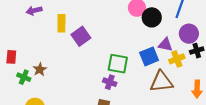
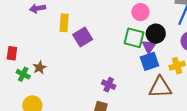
black circle: (152, 17) -> (156, 34), moved
purple triangle: (165, 45) -> (149, 46), moved, turned 49
green square: (118, 64) -> (134, 38), moved

